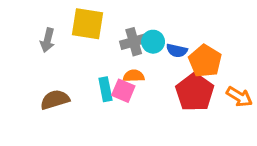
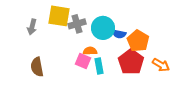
gray cross: (134, 42) -> (77, 24), moved
cyan circle: (153, 42) -> (103, 28), size x1.5
cyan rectangle: (105, 89) -> (99, 66), moved
brown semicircle: (55, 100) -> (37, 67), turned -84

